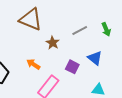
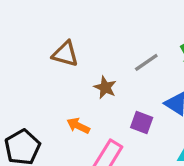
brown triangle: (31, 19) -> (65, 54), size x0.7

